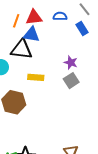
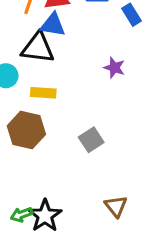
yellow rectangle: (36, 77) -> (43, 93), moved
gray square: (71, 81) -> (91, 140), moved

